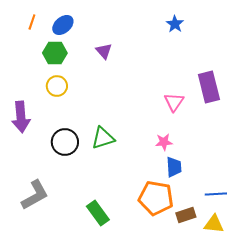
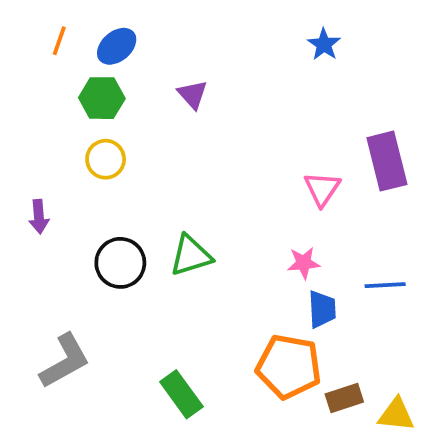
purple arrow: (21, 117) -> (39, 217), size x0.6
blue line: (216, 194) -> (385, 285), moved

